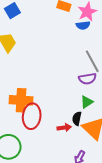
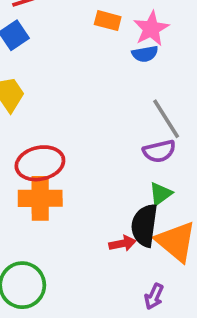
red ellipse: (32, 116) -> (40, 163), moved, turned 75
black semicircle: (77, 119) -> (144, 225), size x1.6

